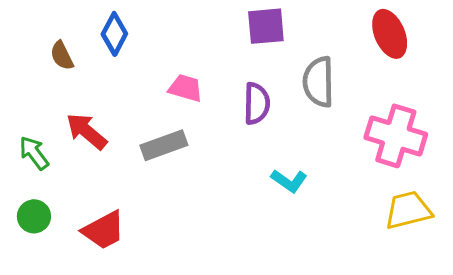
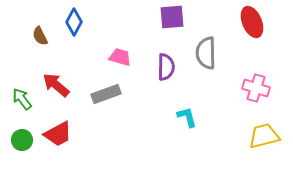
pink cross: (396, 136) -> (256, 88), size x0.7
cyan L-shape: (289, 181) -> (187, 117), turned -140
red trapezoid: (104, 230) -> (58, 134), moved

